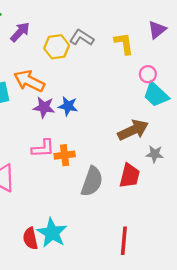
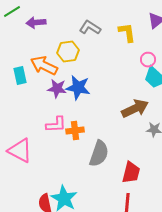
purple arrow: (20, 32) -> (36, 23), turned -138
yellow hexagon: (57, 47) -> (68, 52), moved
blue star: (68, 106) -> (78, 88), size x1.4
red trapezoid: (130, 176) -> (131, 173), moved

